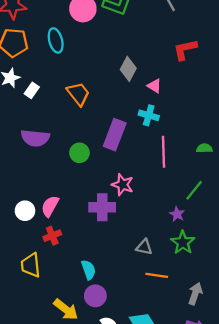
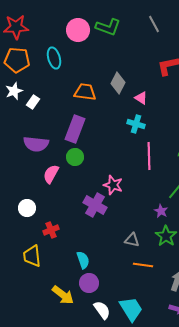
orange trapezoid: (78, 94) -> (85, 92), moved, turned -45
purple rectangle: (115, 135) -> (75, 129), moved
pink semicircle: (50, 206) -> (51, 174), moved
purple cross: (102, 207) -> (95, 205), turned 30

